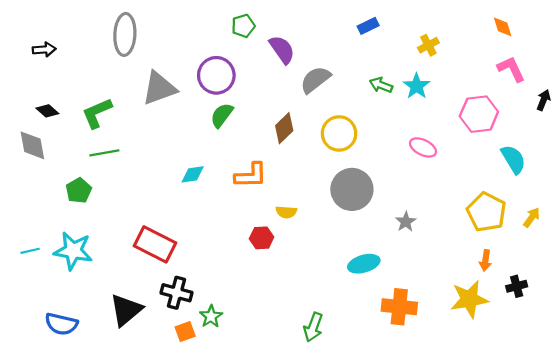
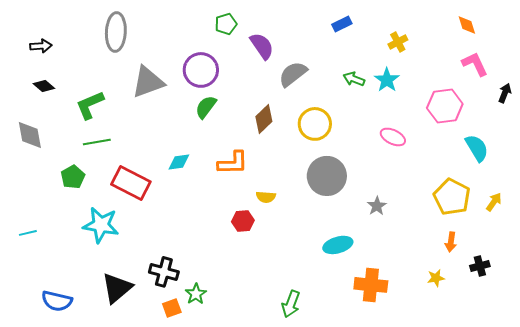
black diamond: (47, 111) -> (44, 86), moved
red rectangle: (155, 244) -> (131, 183), moved
cyan star: (73, 251) -> (101, 225), moved
yellow star: (469, 299) -> (436, 278), size x0.5

